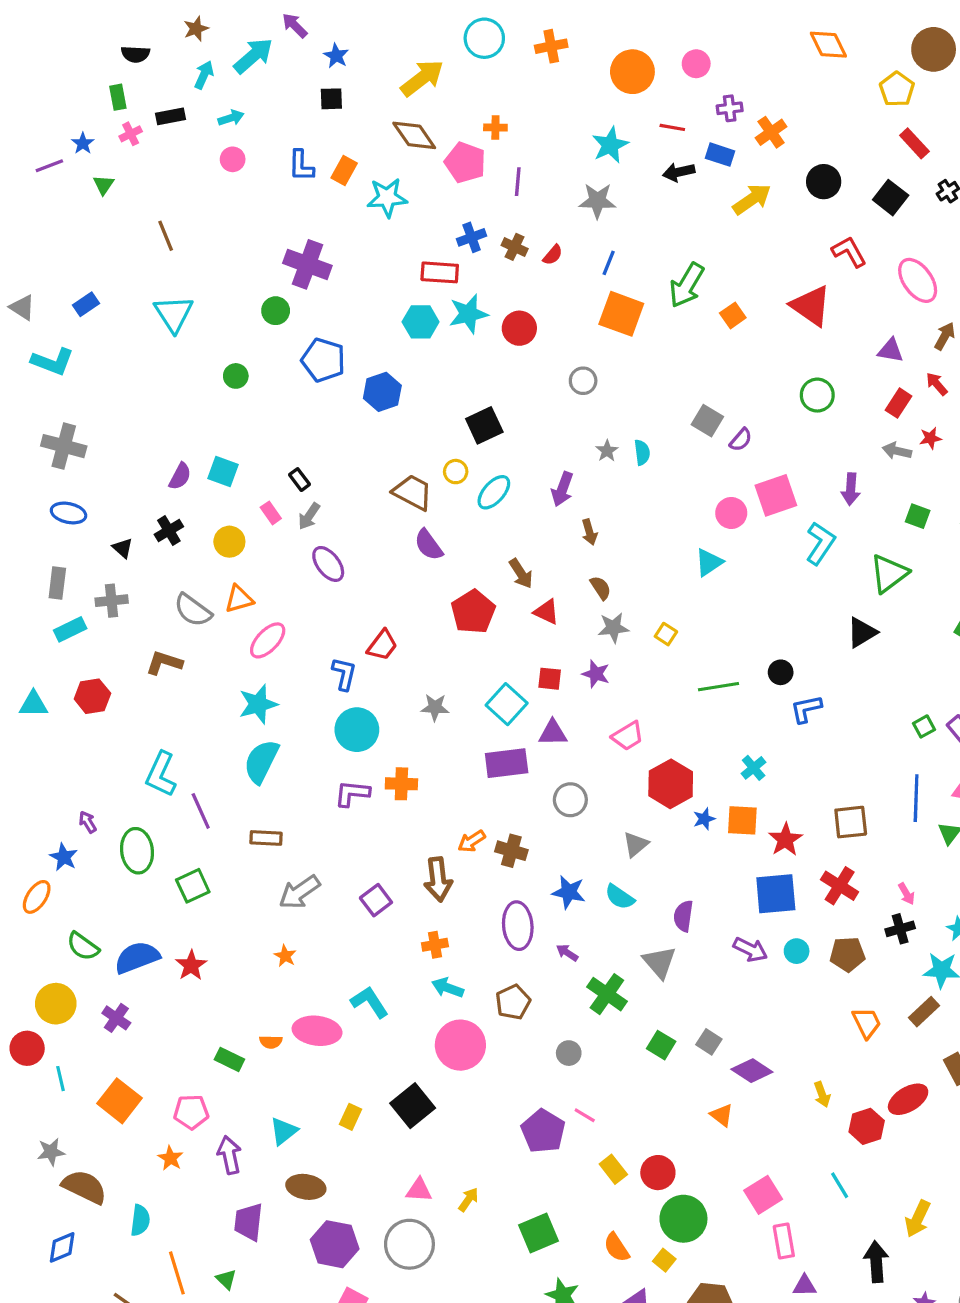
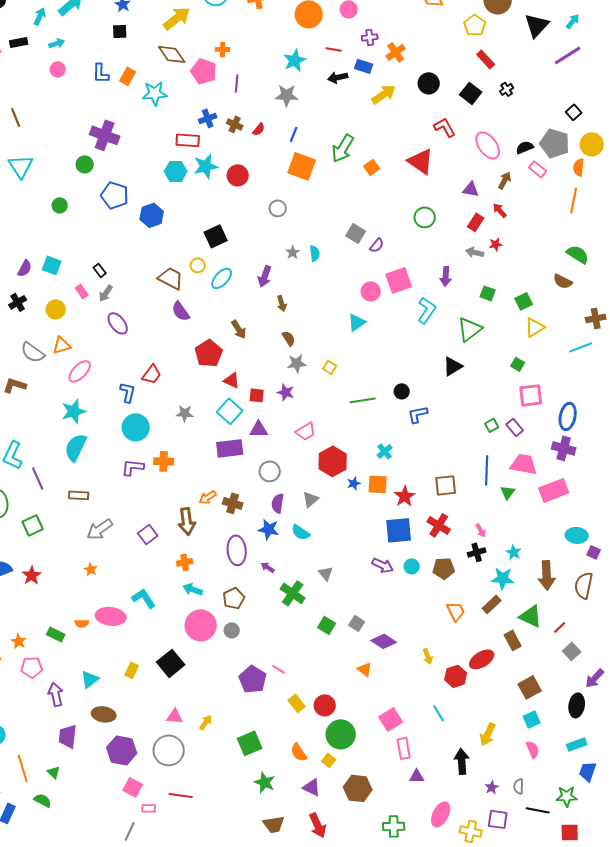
red triangle: (546, 612) -> (232, 380), moved
purple semicircle: (683, 916) -> (278, 503), moved
gray triangle: (660, 962) -> (326, 573), size x0.7
gray circle: (569, 1053) -> (232, 630), moved
orange star: (170, 1158) -> (19, 641), moved

